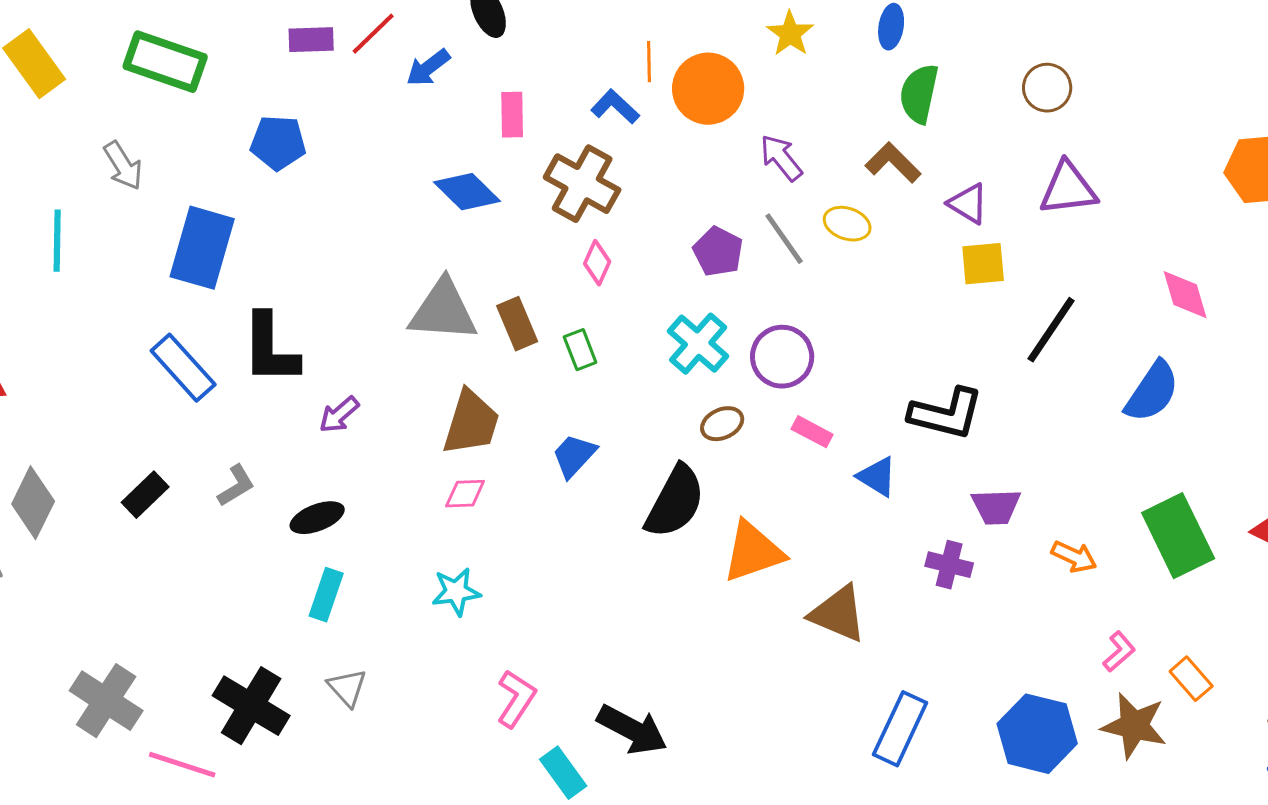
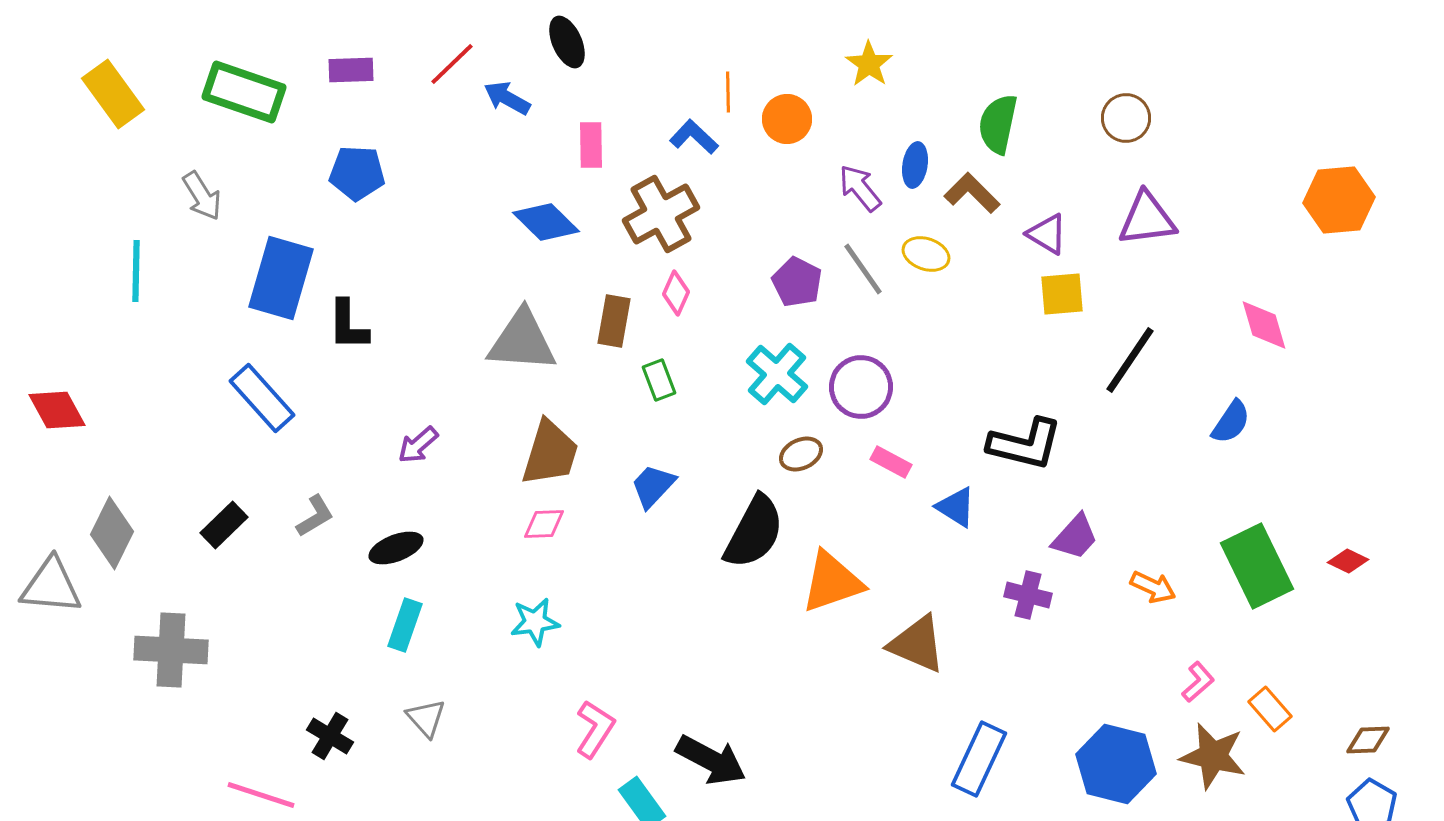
blue ellipse: (891, 27) -> (915, 165), moved
purple rectangle: (311, 40) -> (351, 70), moved
blue arrow: (428, 68) -> (507, 98), turned 66
orange circle: (708, 89) -> (787, 119), size x0.7
brown cross: (582, 184) -> (661, 214), turned 32
brown rectangle: (517, 324) -> (614, 321), moved, turned 33
black L-shape: (270, 349) -> (348, 325), moved, size x0.7
blue semicircle: (1152, 392) -> (1231, 422), size x0.7
purple trapezoid: (996, 507) -> (1075, 537), turned -46
gray cross: (106, 701) -> (171, 650), moved, turned -30
black cross: (251, 706) -> (330, 736), size x0.6

